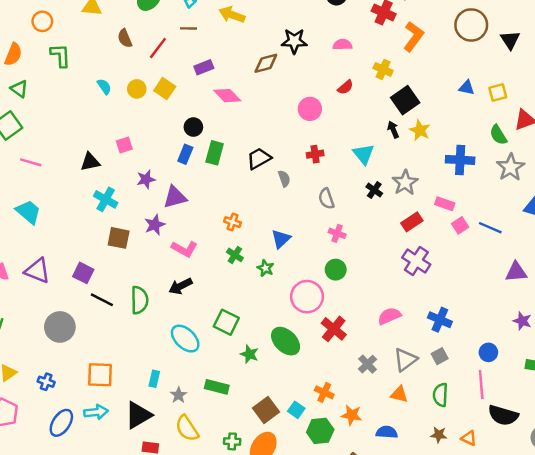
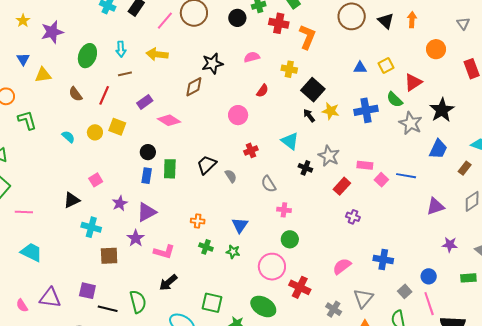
blue cross: (460, 160) -> (366, 110), moved
purple cross: (416, 261) -> (353, 217), size x0.6
gray square: (440, 356) -> (405, 291), moved

